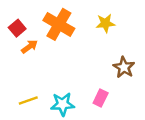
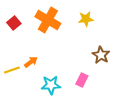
orange arrow: (29, 47) -> (31, 62), moved
yellow line: (28, 100) -> (12, 70), moved

